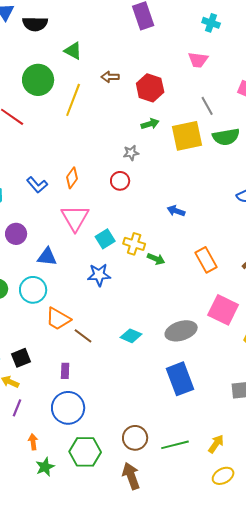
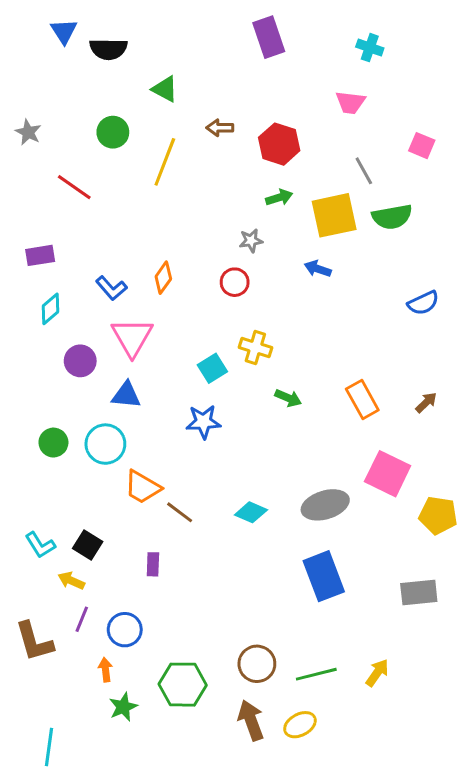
green circle: (38, 80) -> (113, 132), size x0.7
blue arrow: (176, 211) -> (318, 269), moved
pink triangle: (75, 218) -> (132, 337), moved
yellow cross: (134, 244) -> (255, 347), moved
black square: (21, 358) -> (88, 545), turned -36
blue circle: (68, 408) -> (125, 630), moved, size x0.7
yellow ellipse: (223, 476) -> (300, 725), moved

